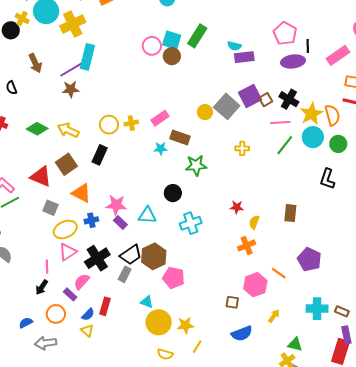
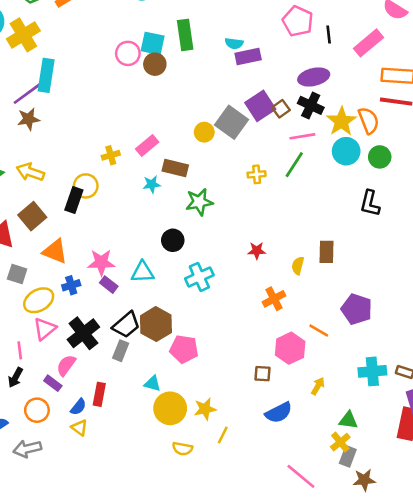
green rectangle: (197, 36) -> (185, 35), turned -35
purple ellipse: (293, 61) -> (314, 77), moved
yellow circle: (109, 125) -> (86, 186), moved
green line: (285, 145) -> (294, 165), moved
yellow semicircle: (254, 222) -> (298, 266), moved

